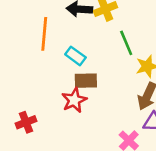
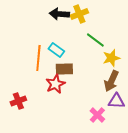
orange line: (44, 34) -> (38, 58), moved
green line: (126, 43) -> (95, 40), turned -30

